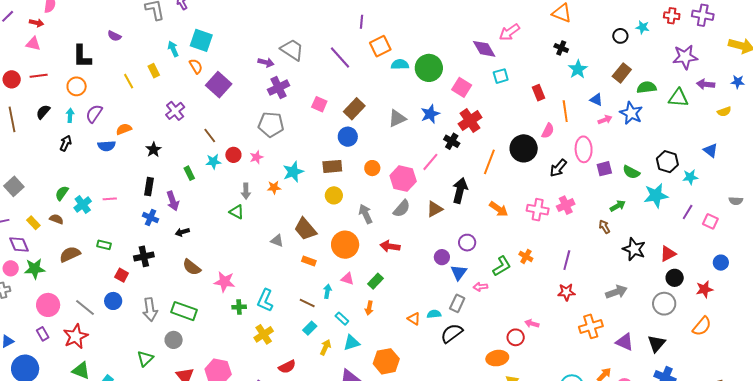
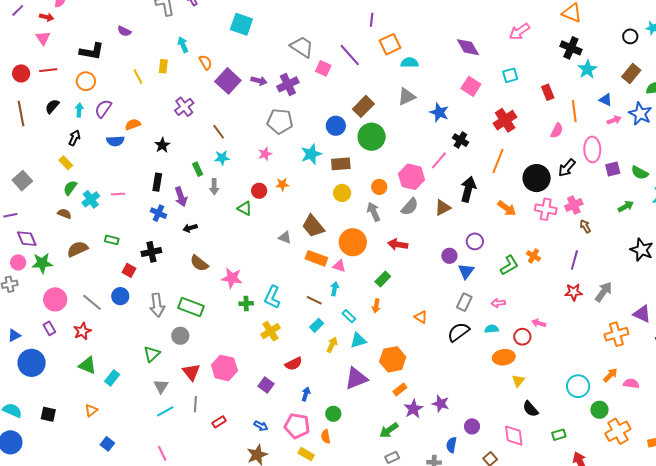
cyan square: (201, 40) -> (241, 24), moved
pink triangle: (33, 44) -> (43, 38), turned 42
black cross: (561, 48) -> (571, 48), size x1.5
purple diamond: (484, 49) -> (468, 47), moved
black L-shape: (82, 56) -> (92, 51), turned -80
purple arrow: (266, 62) -> (259, 81), moved
green circle: (429, 68) -> (372, 137), moved
yellow rectangle: (154, 71) -> (163, 66), turned 32
pink square: (319, 104) -> (323, 68), moved
blue star: (430, 114) -> (439, 112), turned -30
gray triangle: (397, 118) -> (407, 97), moved
red cross: (470, 121) -> (505, 120), moved
blue circle: (348, 137) -> (336, 126), moved
black circle: (524, 148) -> (537, 178), moved
red circle: (233, 155) -> (259, 191), moved
orange circle: (372, 168) -> (379, 187), moved
cyan star: (293, 172) -> (311, 154), moved
gray arrow: (246, 191) -> (214, 187), moved
yellow rectangle: (33, 223) -> (66, 163), moved
brown arrow: (604, 227) -> (585, 226), moved
orange rectangle: (309, 261) -> (316, 258), size x1.5
pink triangle: (348, 279) -> (339, 266), moved
pink arrow: (480, 287) -> (498, 303), moved
gray arrow: (616, 292) -> (604, 292), moved, turned -35
cyan semicircle: (434, 314) -> (492, 329), moved
orange cross: (591, 326) -> (616, 334), moved
red star: (76, 336) -> (82, 331), size x0.7
purple triangle: (625, 342) -> (642, 314), moved

